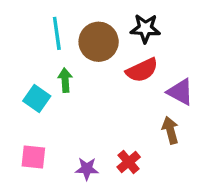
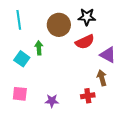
cyan line: (57, 33) -> (19, 20), moved
red cross: (129, 162) -> (88, 96), moved, turned 32

